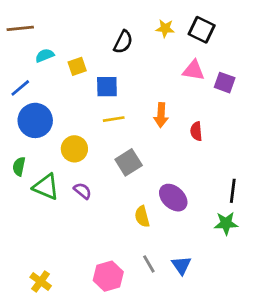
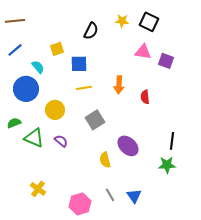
cyan semicircle: (45, 55) -> (38, 67), moved, turned 72
blue line: (20, 88) -> (15, 50), moved
green semicircle: (19, 166) -> (14, 123), turned 56
yellow cross: (41, 281) -> (38, 189), moved

